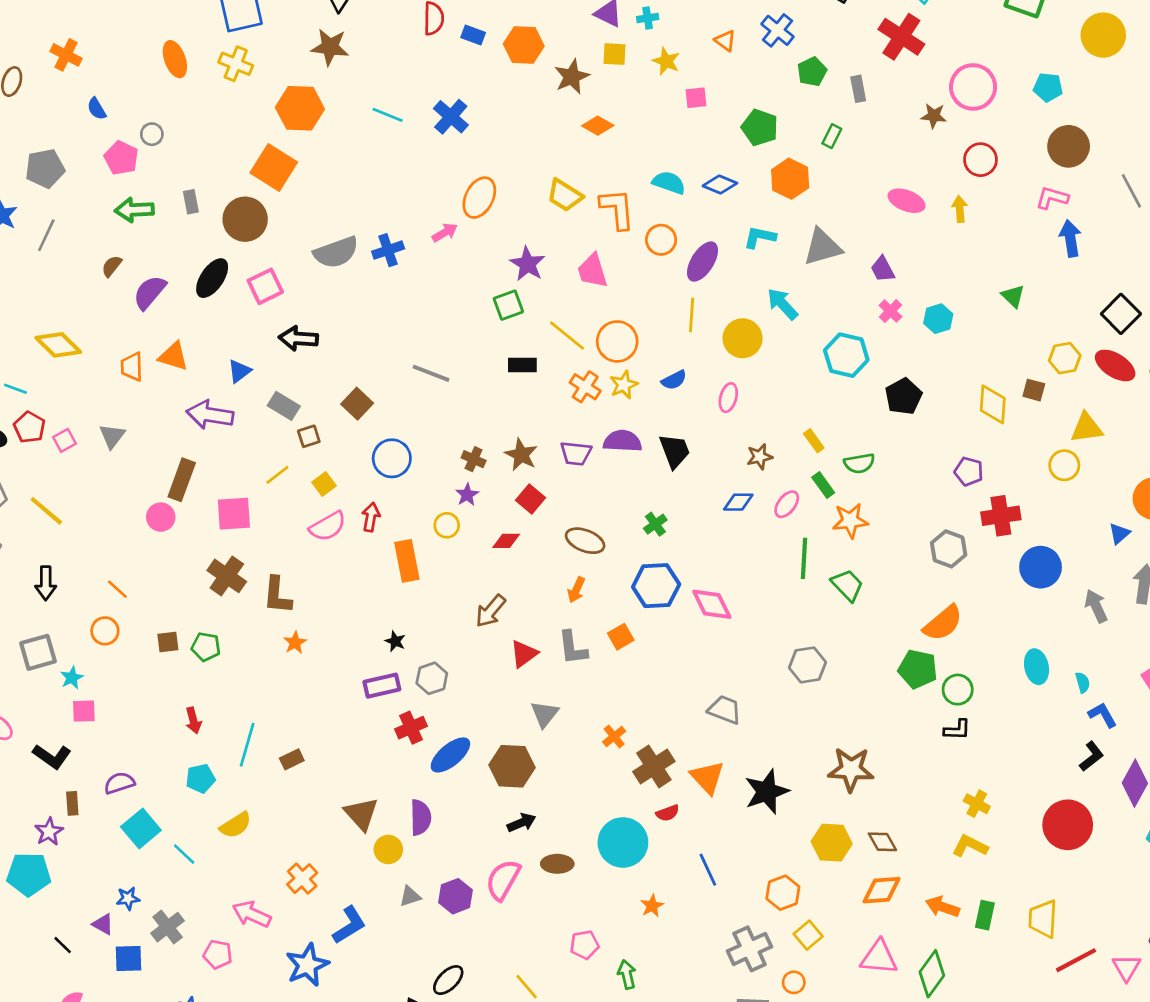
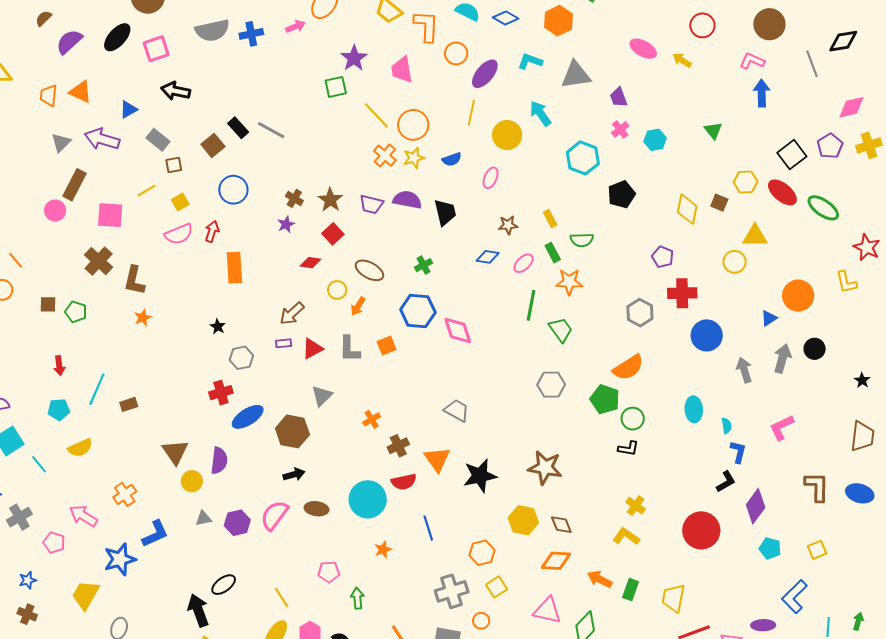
yellow arrow: (960, 209) -> (682, 60), turned -60
black rectangle: (522, 365) -> (238, 128), moved, turned 40
gray triangle: (112, 436) -> (61, 143), moved
yellow circle: (447, 525) -> (337, 290), moved
gray hexagon: (807, 665) -> (551, 385), moved
purple rectangle: (382, 686) -> (284, 343), moved, size x0.6
blue L-shape: (1103, 715) -> (738, 452), turned 35
brown cross: (654, 766) -> (398, 446), size x0.7
red semicircle: (668, 813) -> (404, 482), size x1.4

